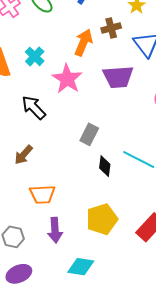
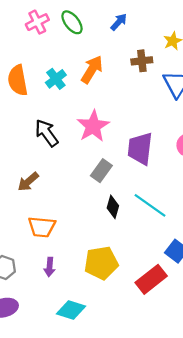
orange arrow: (83, 43) -> (92, 69), moved
purple trapezoid: (118, 77) -> (140, 149), moved, turned 92
pink star: (67, 79) -> (93, 126), moved
purple arrow: (55, 230) -> (50, 267), size x0.7

